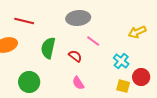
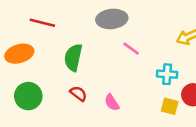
red semicircle: (75, 56) -> (78, 93), moved
cyan cross: (121, 61) -> (167, 74), turned -35
green circle: (29, 82) -> (28, 96), moved

